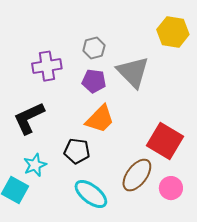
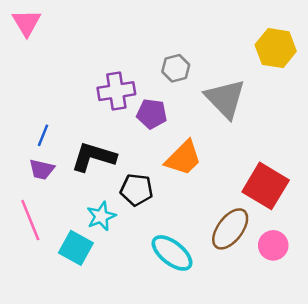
purple pentagon: (94, 81) -> (152, 114), moved
black L-shape: (29, 118) -> (94, 157), turned 42
black pentagon: (77, 151) -> (137, 190), moved

